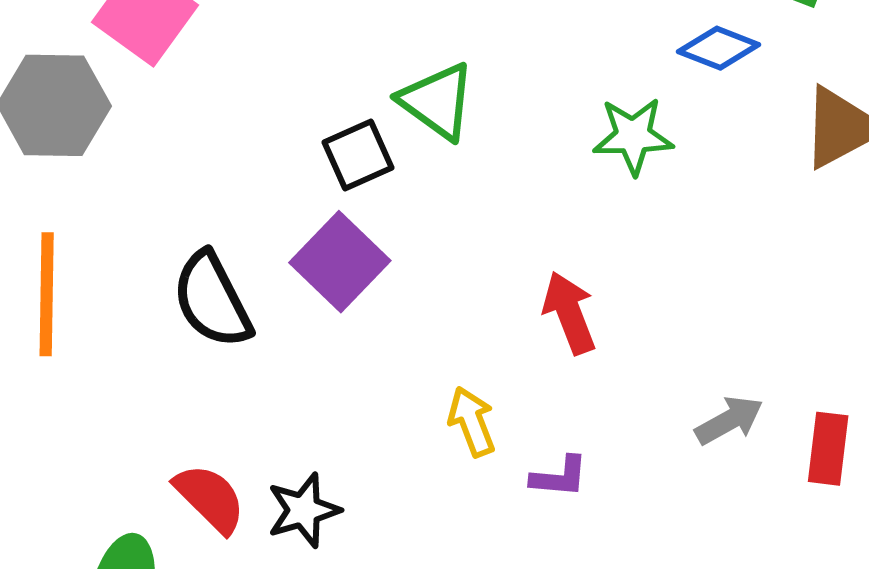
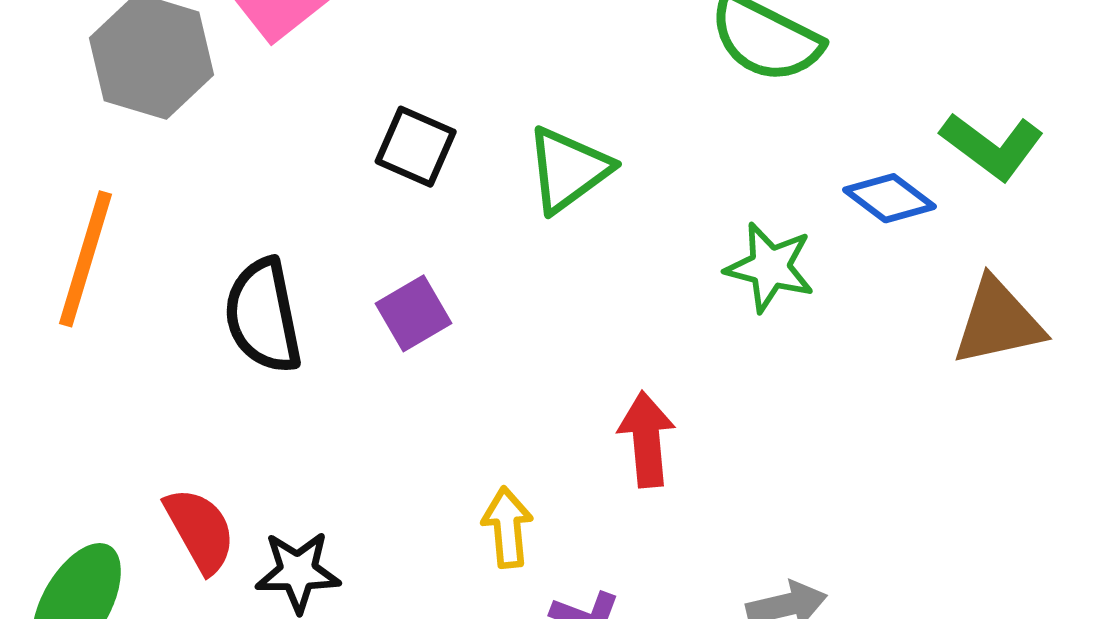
green triangle: (437, 101) -> (568, 170), turned 32
black square: (358, 155) -> (416, 147), moved, turned 32
purple square: (340, 262) -> (414, 313), size x0.7

